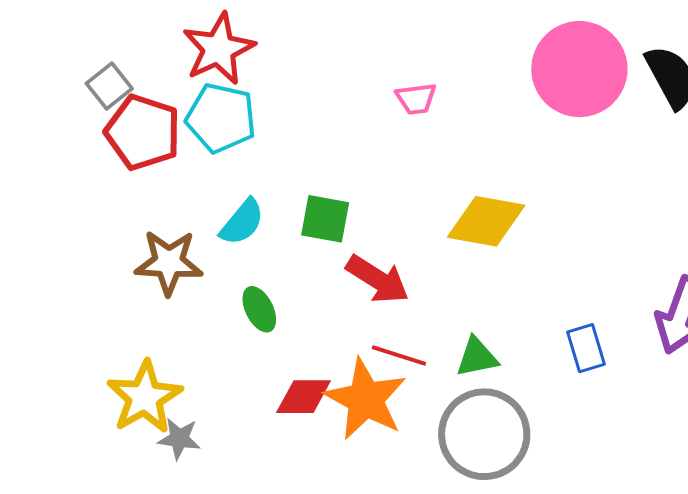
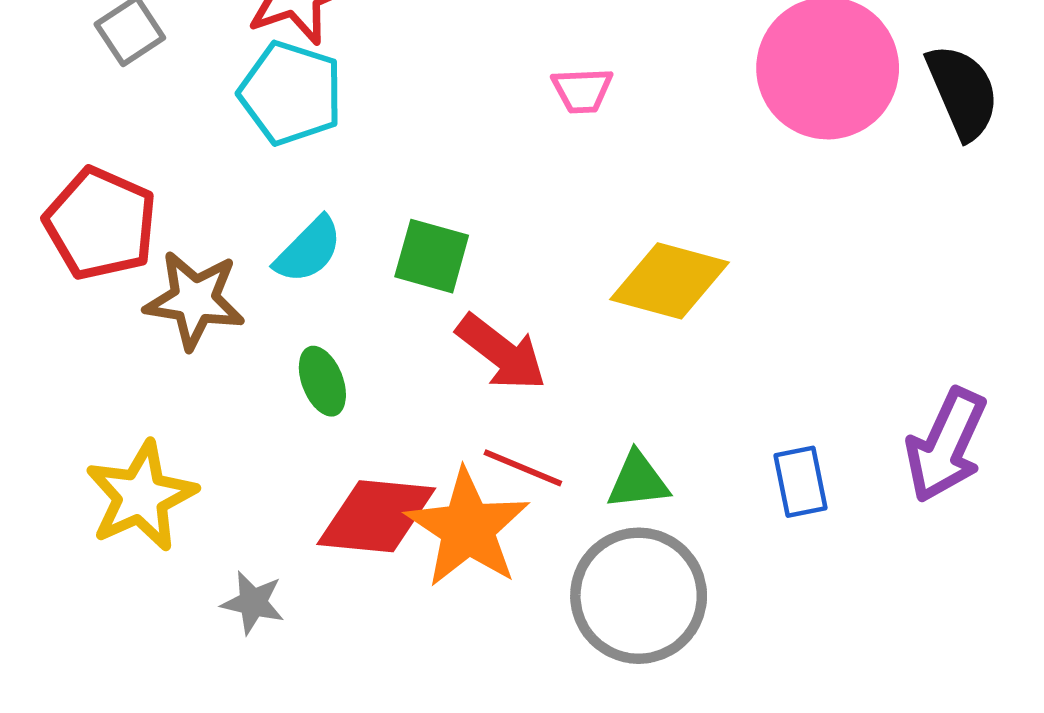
red pentagon: (143, 132) -> (101, 224), moved
red diamond: (304, 397) -> (376, 516), size x1.4
gray star: (179, 439) -> (253, 603), moved

